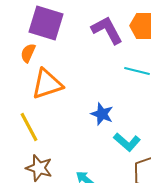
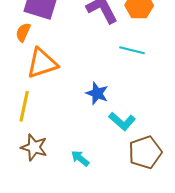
yellow line: (29, 127) -> (24, 106), turned 40

